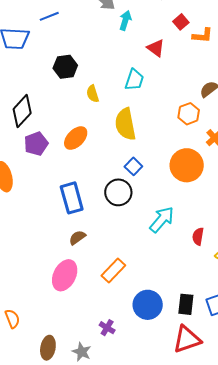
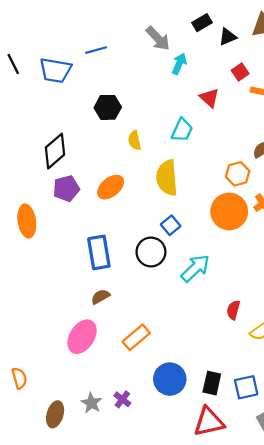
orange circle: (187, 165) -> (229, 211), moved
cyan arrow: (162, 220) -> (195, 268), moved
gray star: (82, 352) -> (91, 403), moved

